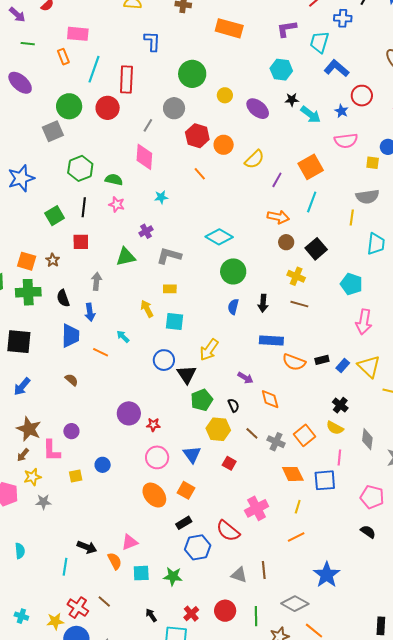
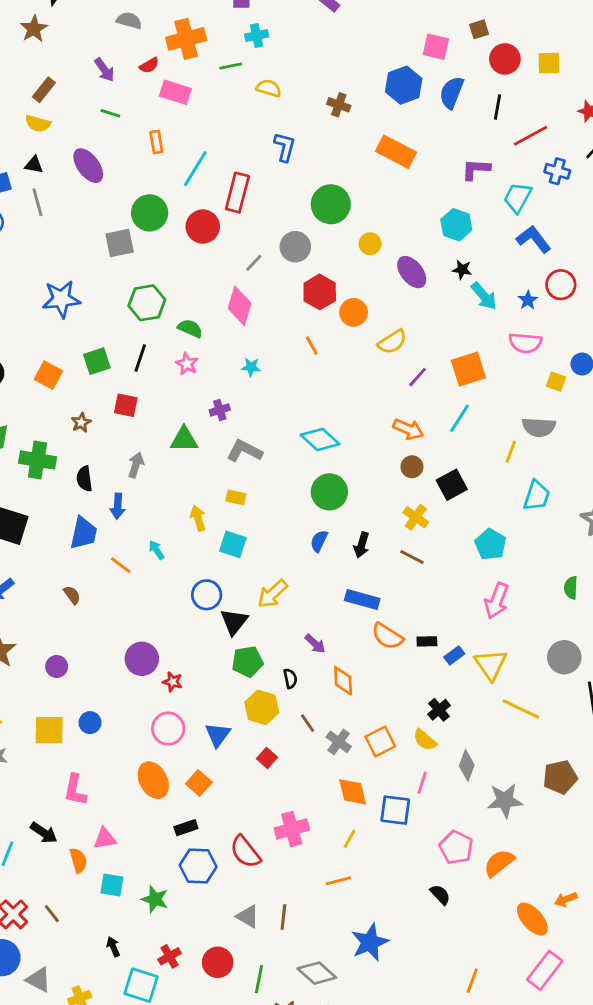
pink rectangle: (78, 34) -> (175, 92), moved
orange square: (27, 261) -> (48, 375), moved
pink L-shape: (52, 451) -> (75, 790), moved
yellow square: (76, 476) -> (49, 730), size x1.6

